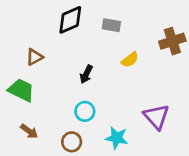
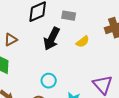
black arrow: (86, 74) -> (52, 39), moved, size x1.6

